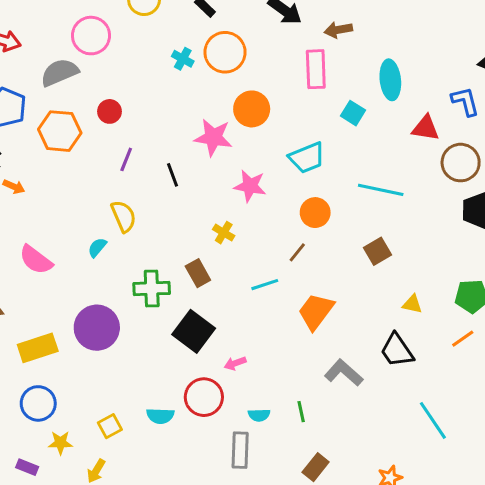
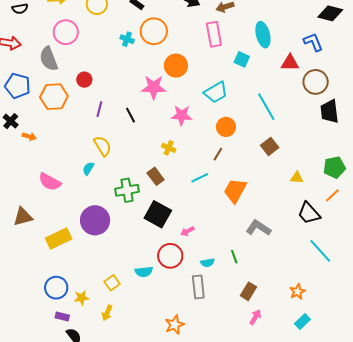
gray semicircle: (59, 72) -> (49, 59), turned -80
cyan line: (381, 190) -> (266, 107), turned 56
black trapezoid: (397, 350) -> (309, 213), moved
blue circle: (38, 403) -> (56, 288), moved

